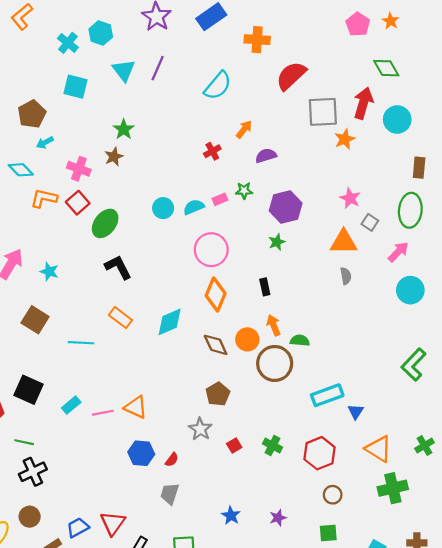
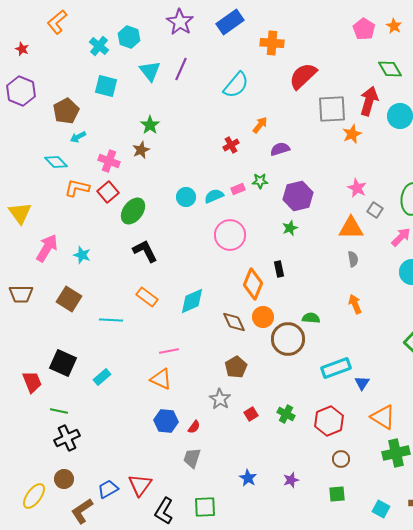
orange diamond: (216, 295) -> (253, 284), moved
orange arrow: (274, 325) -> (355, 304), moved
pink line: (103, 413) -> (169, 351), moved

